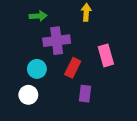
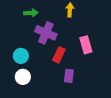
purple cross: (57, 41) -> (46, 33), turned 30
cyan circle: (37, 69) -> (21, 56), moved

